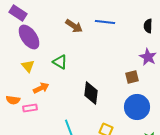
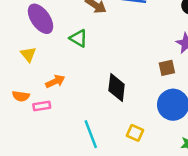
green triangle: (60, 62) -> (79, 38), moved
yellow triangle: (28, 66) -> (28, 54), moved

